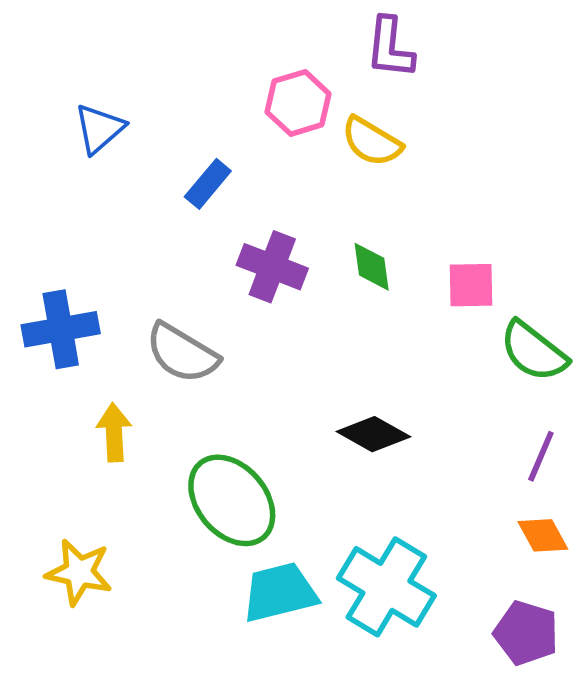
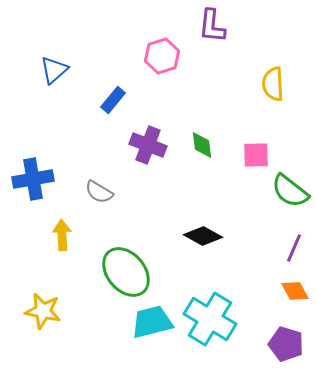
yellow semicircle: (372, 142) -> (273, 84), moved, turned 56
gray semicircle: (182, 353) -> (99, 192), size x0.7

